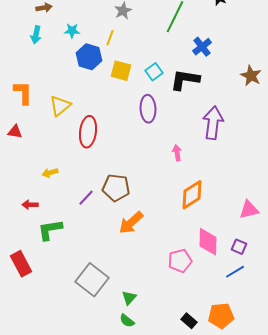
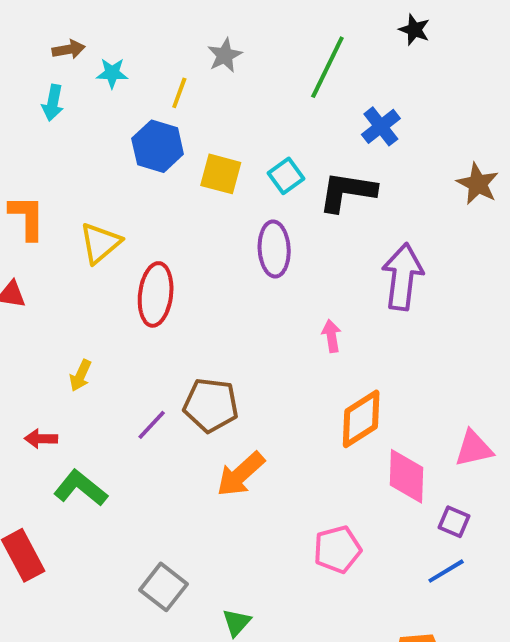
cyan star: (72, 31) -> (112, 73), moved
yellow line: (110, 38) -> (179, 93), moved
yellow arrow: (50, 173) -> (80, 375), turned -49
green L-shape: (50, 230) -> (80, 488), turned 48
pink diamond: (208, 242) -> (407, 476), moved
gray square: (92, 280) -> (163, 587), size x0.7

